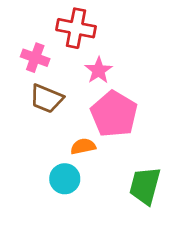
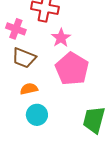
orange semicircle: (83, 146) -> (29, 89), moved

